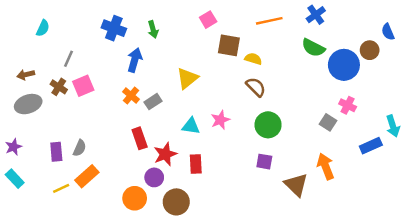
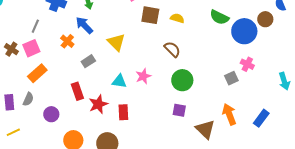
gray line: (69, 59) -> (35, 26), moved
yellow semicircle: (253, 59) -> (177, 18), moved
blue arrow: (135, 60) -> (84, 25), moved, turned -60
yellow triangle: (187, 78) -> (116, 42), turned -36
orange cross: (131, 95) -> (67, 41), moved
gray square: (328, 122) -> (231, 78), turned 32
blue rectangle: (371, 146) -> (261, 118), moved, turned -30
orange rectangle: (87, 176) -> (37, 73), moved
purple circle: (154, 177) -> (51, 114), moved

